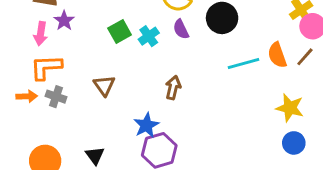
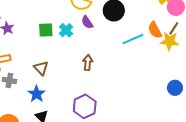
green square: (120, 31) -> (46, 30), turned 35
yellow star: (290, 108) -> (170, 41), moved
blue star: (146, 125) -> (37, 94), moved

